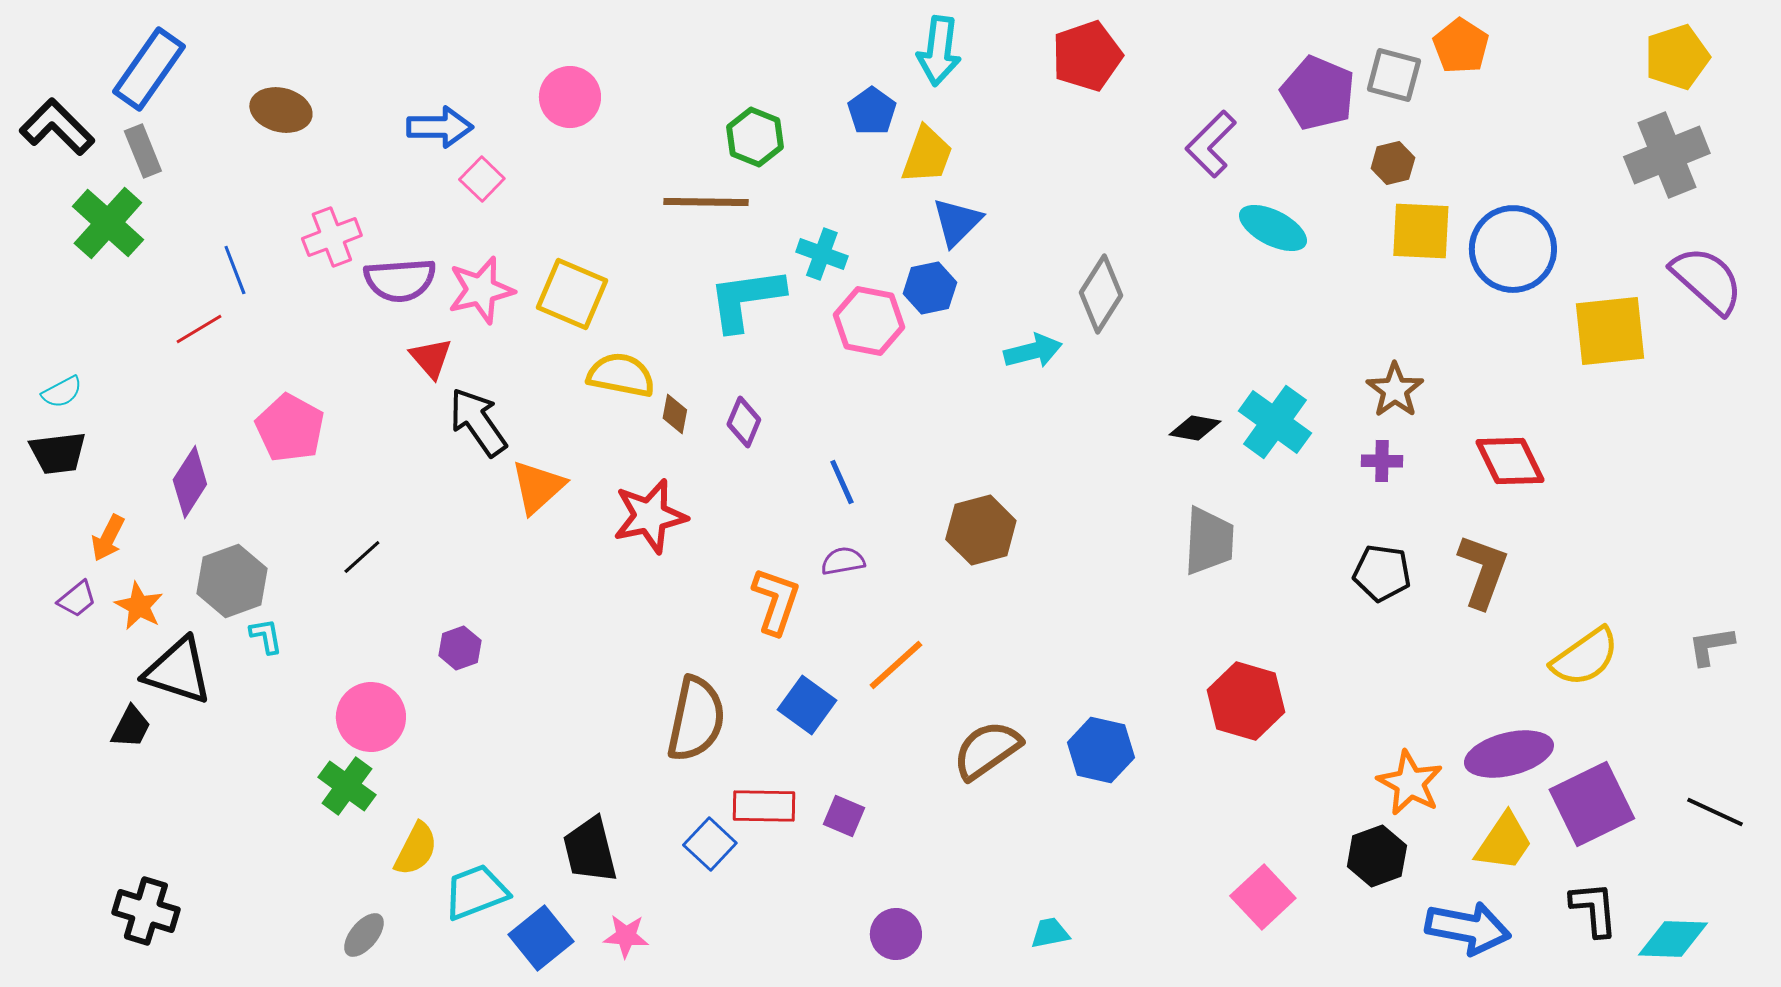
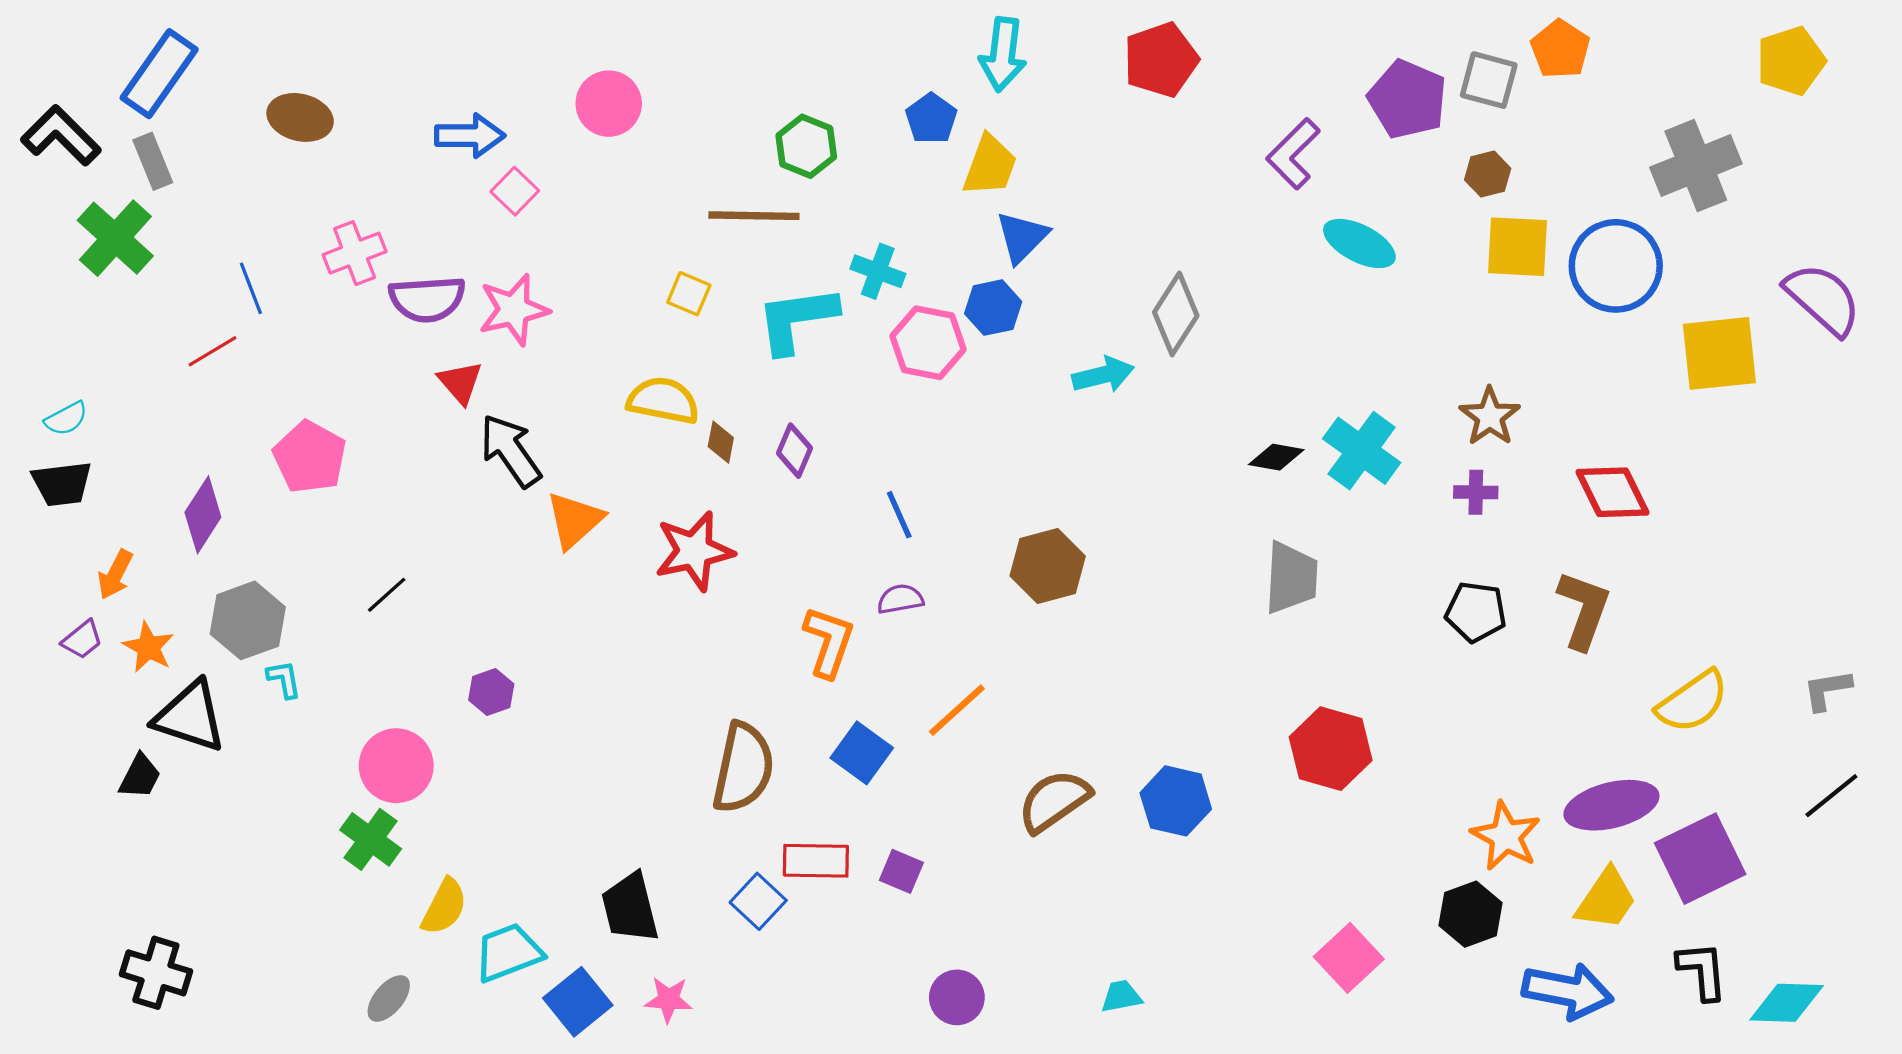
gray cross: (1667, 155) -> (1696, 166), moved
yellow square: (572, 294) -> (689, 294), moved, size x0.6
black line: (1715, 812) -> (1831, 796), moved, turned -64

